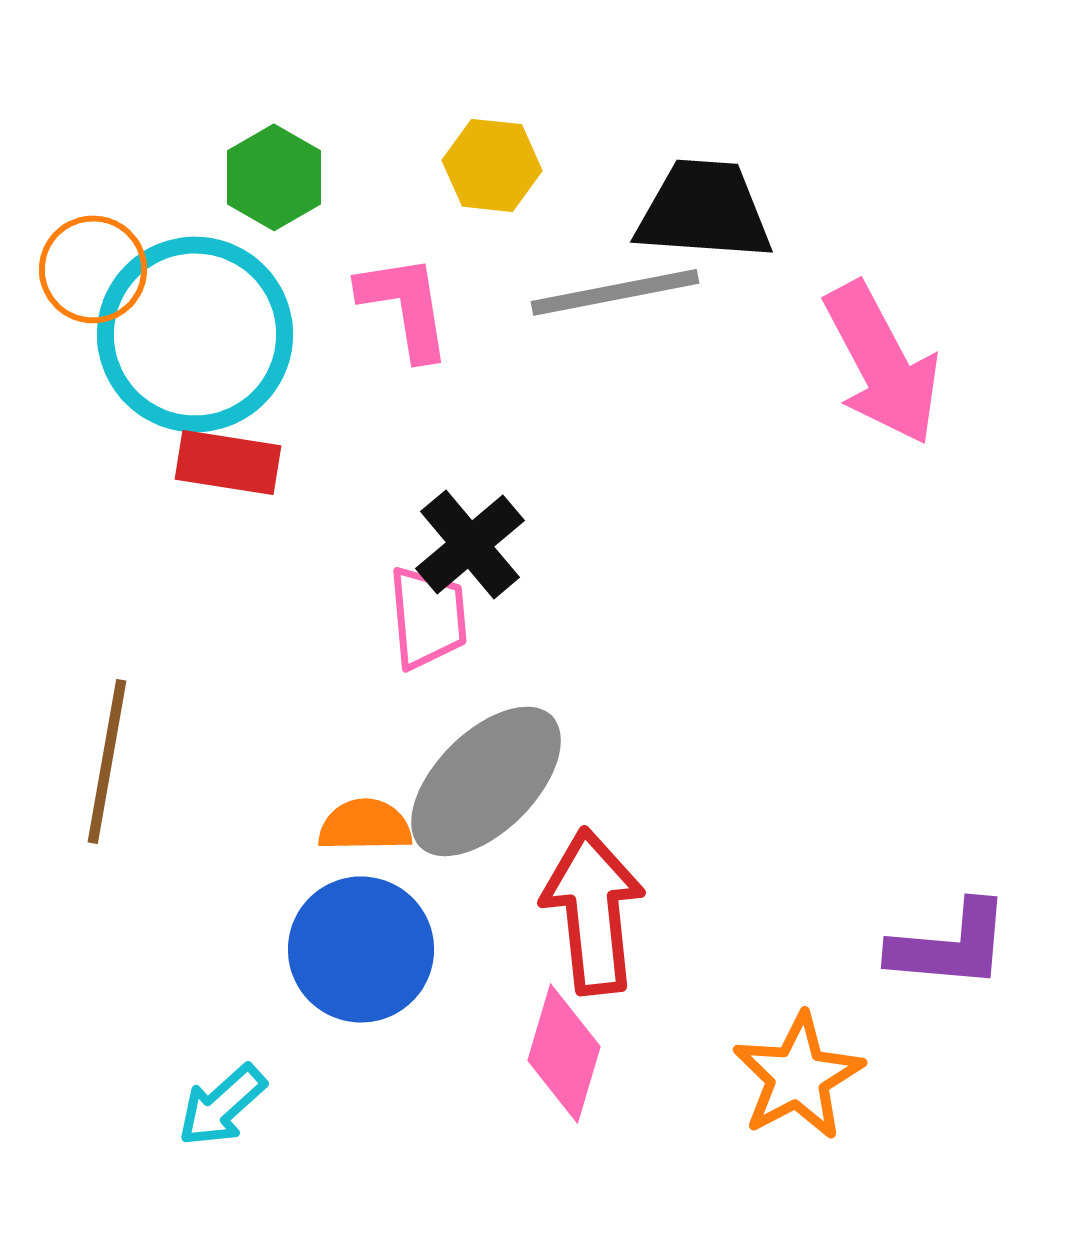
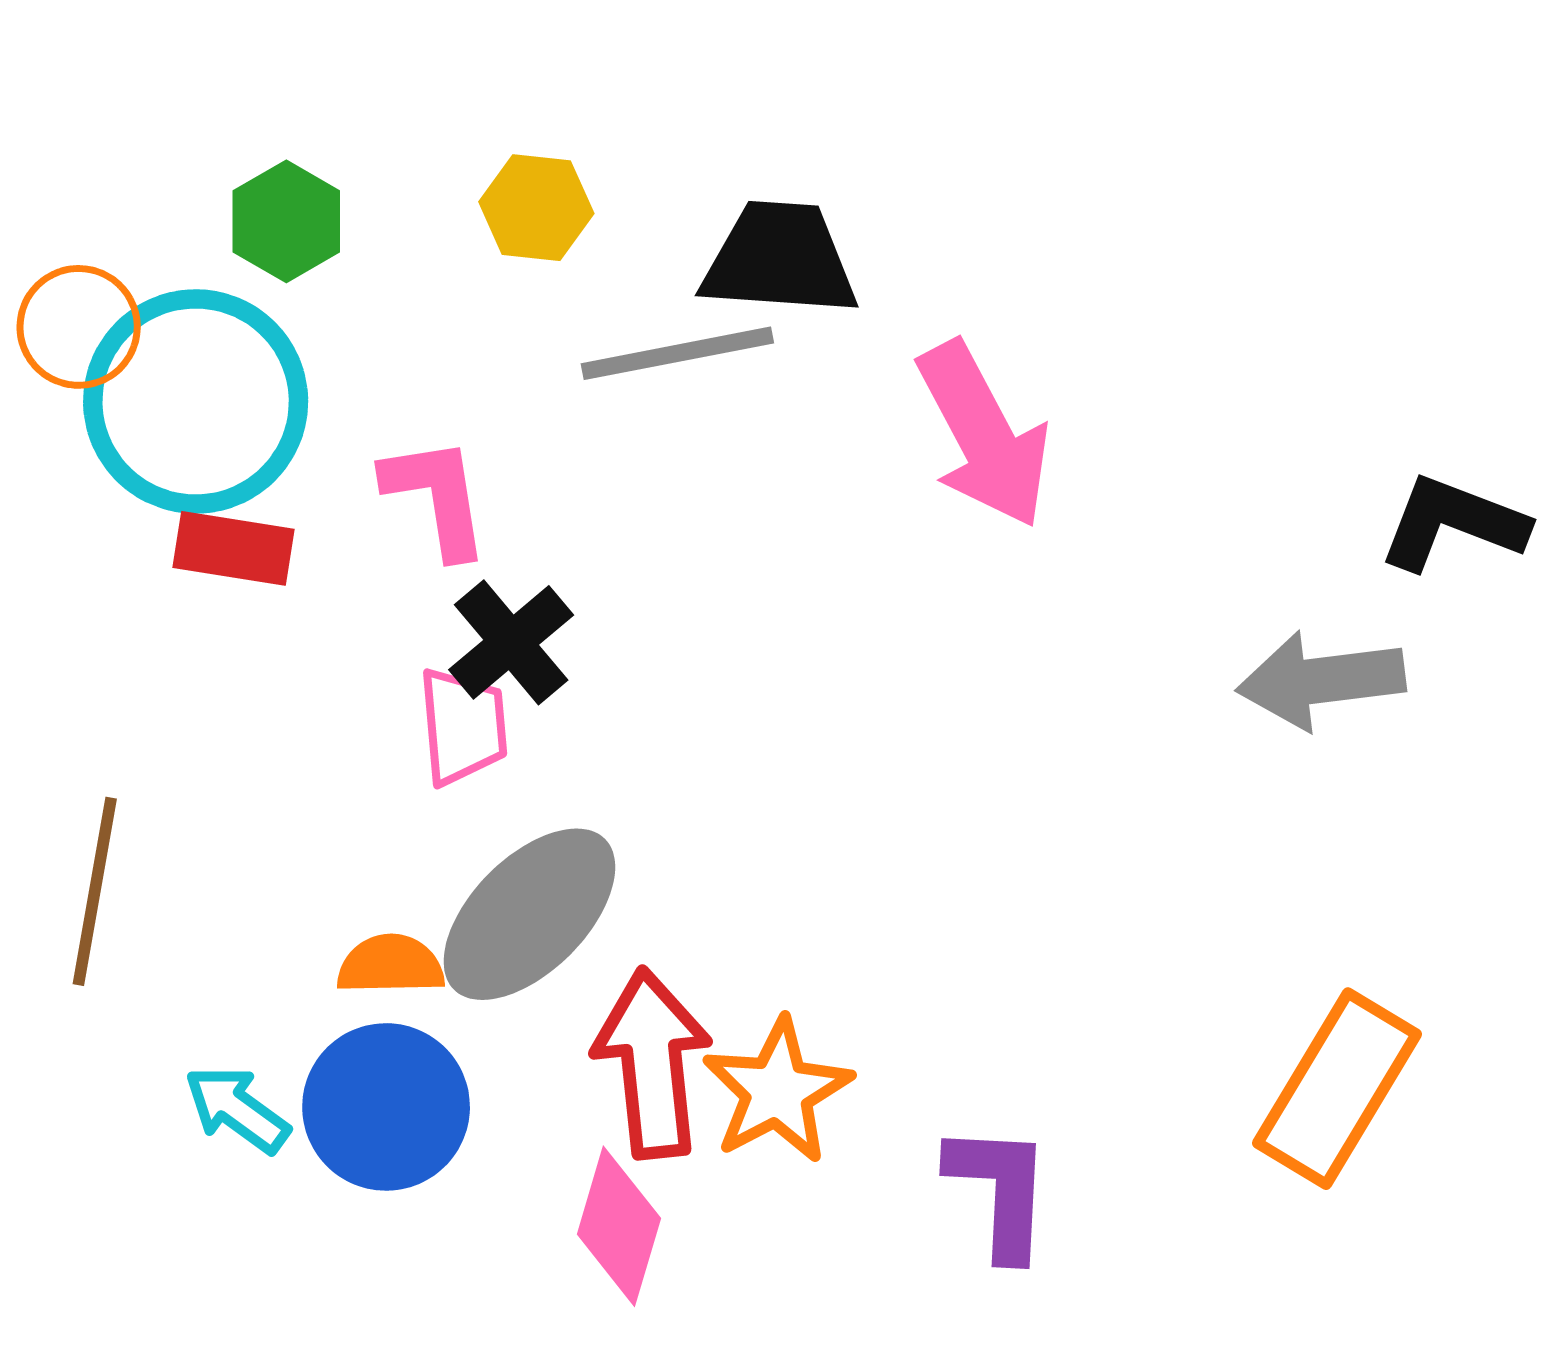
pink L-shape: (405, 306) -> (437, 497), moved
purple L-shape: (950, 945) -> (1000, 1191), moved, turned -92
orange star: (798, 1076) -> (777, 1091), moved
cyan arrow: (222, 1105) -> (237, 1109), moved, turned 78

